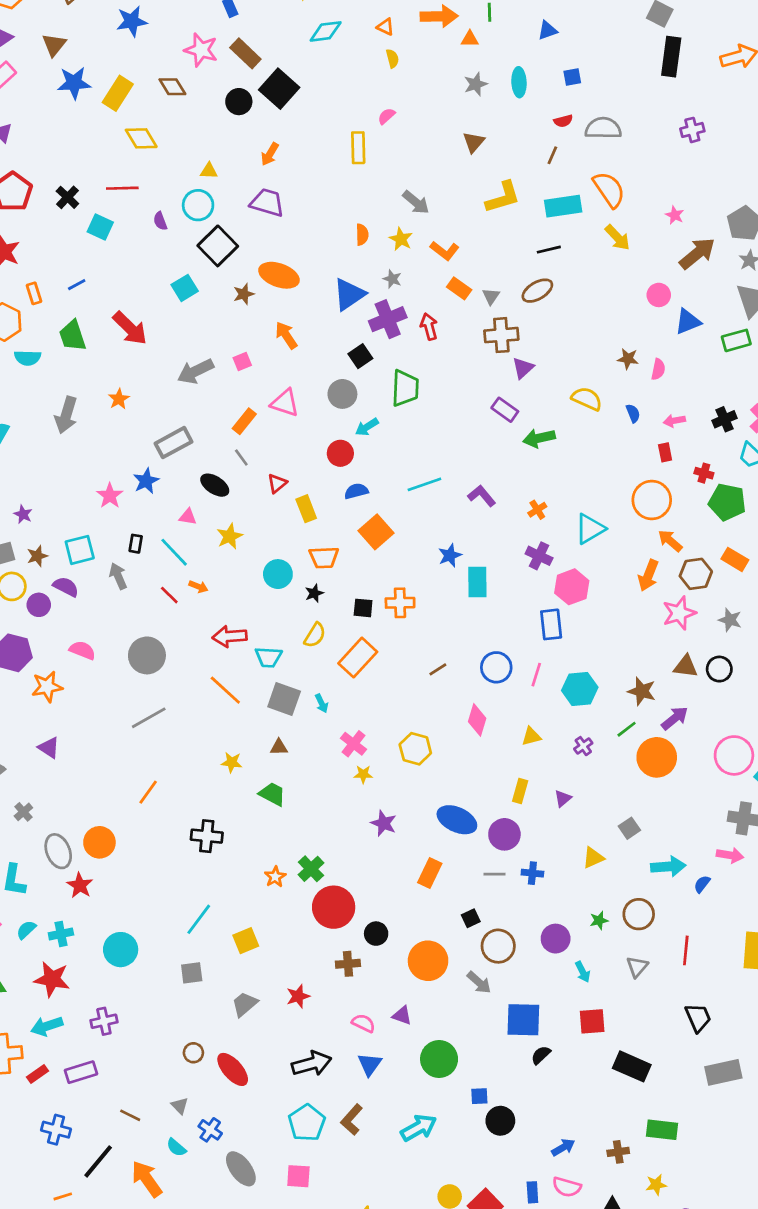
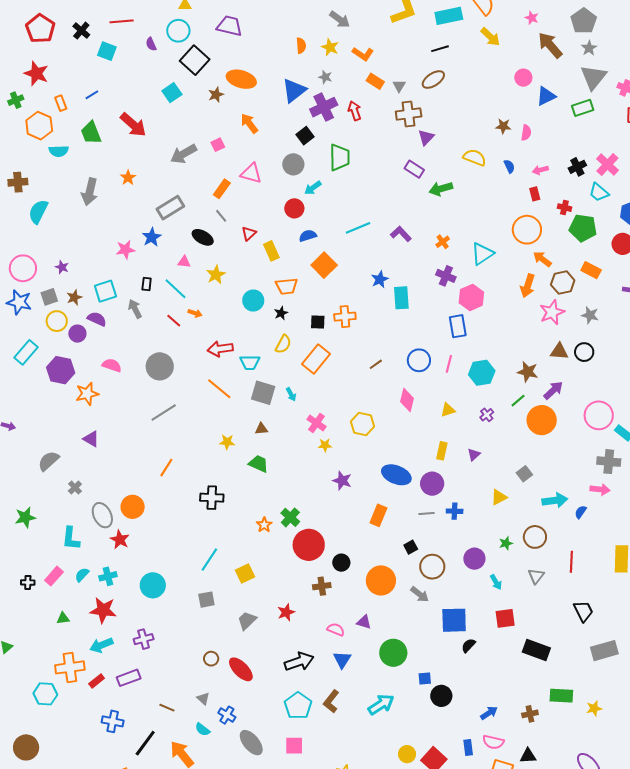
brown arrow: (697, 253) -> (550, 45), turned -88
pink star: (110, 496) -> (125, 250), turned 30
yellow star: (656, 1185) -> (594, 708), moved

